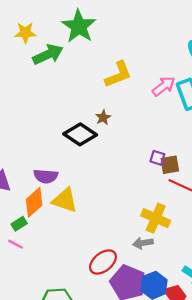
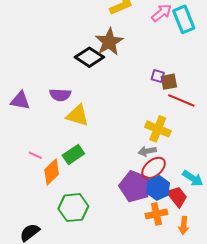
brown star: (103, 118) -> (109, 42), size x2.0
orange diamond: (34, 202) -> (52, 172), moved
green rectangle: (19, 224) -> (73, 155), moved, size x1.5
red ellipse: (103, 262) -> (154, 168), moved

